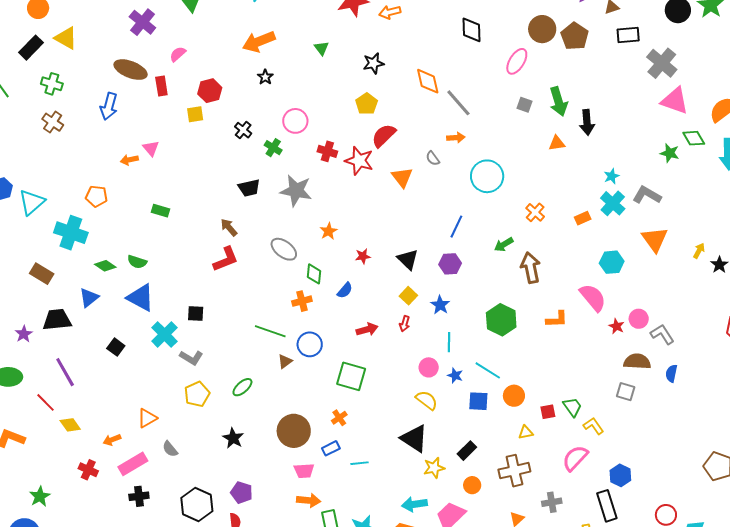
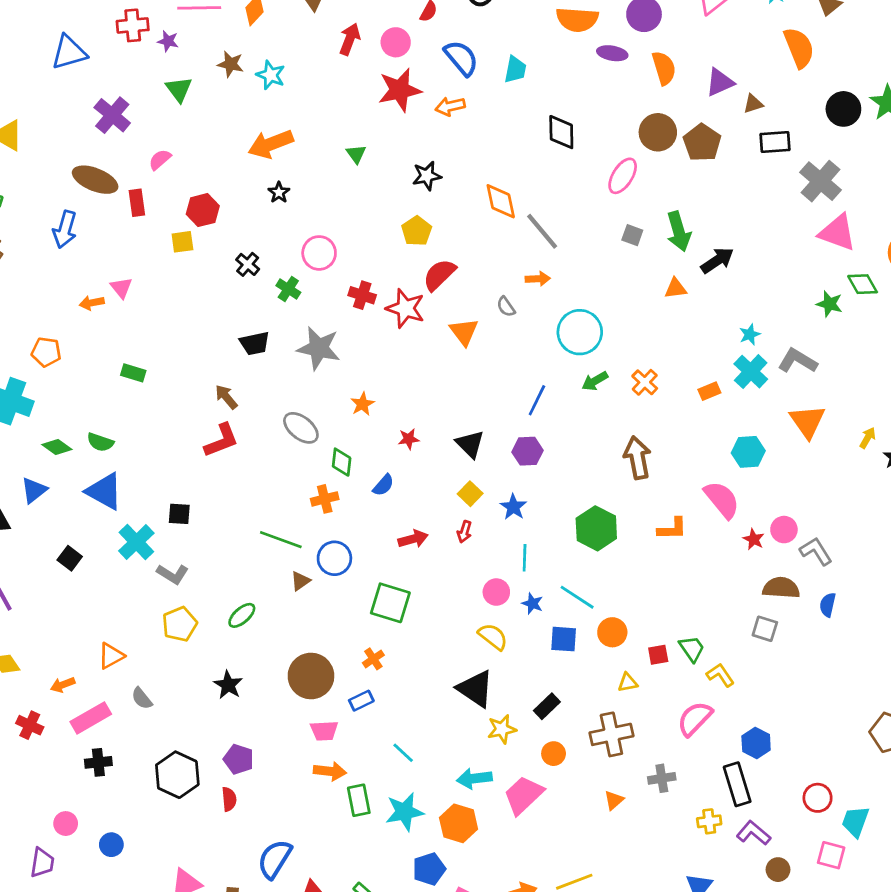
black arrow: (587, 122) -> (717, 260), turned -120
green arrow: (504, 245) -> (595, 381), moved
cyan line: (359, 463) -> (403, 753), moved, turned 48

